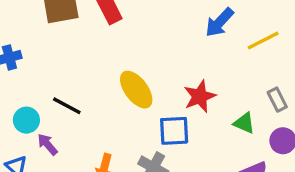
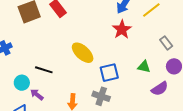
red star: (200, 96) -> (122, 29), moved
green triangle: (244, 123) -> (144, 67), moved

